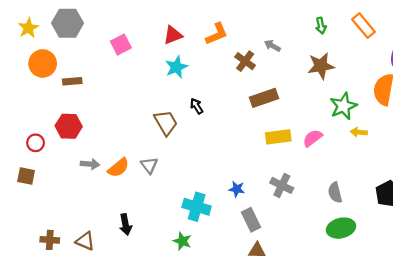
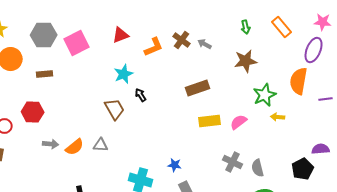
gray hexagon: (67, 23) -> (44, 35), moved
orange L-shape: (217, 34) -> (154, 47), moved
pink square: (121, 45) -> (77, 43), size x1.4
brown cross: (245, 61) -> (182, 40), moved
cyan star: (176, 67) -> (124, 74), moved
brown rectangle: (72, 81) -> (45, 74), moved
gray triangle: (149, 165) -> (101, 145), turned -49
gray cross: (282, 185) -> (233, 162), moved

